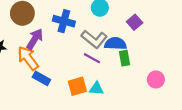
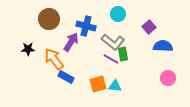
purple arrow: (35, 39) -> (71, 42), moved
blue semicircle: (116, 44) -> (163, 46), moved
green rectangle: (124, 58) -> (123, 54), moved

